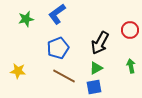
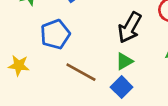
blue pentagon: (58, 48) -> (55, 34), moved
blue square: (94, 87) -> (122, 87), turned -35

